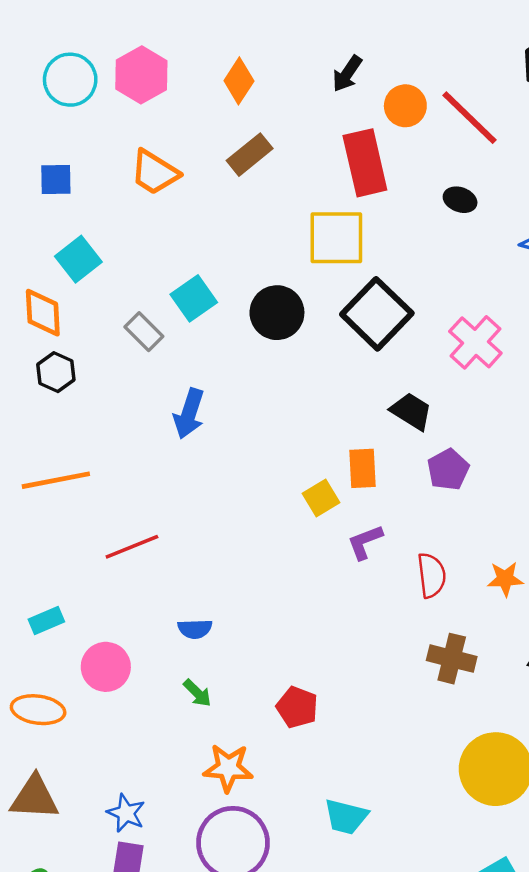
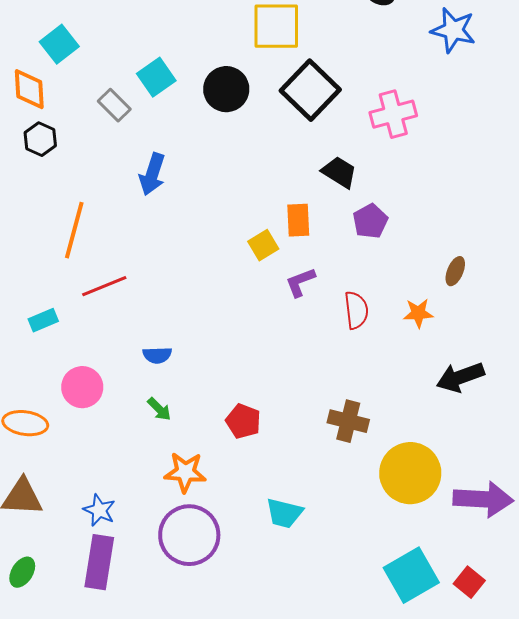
pink cross: (475, 342) -> (393, 114), turned 33
orange line: (56, 480) -> (74, 230), moved, turned -64
cyan rectangle: (46, 620) -> (43, 320), moved
brown cross: (452, 659) -> (348, 421), moved

